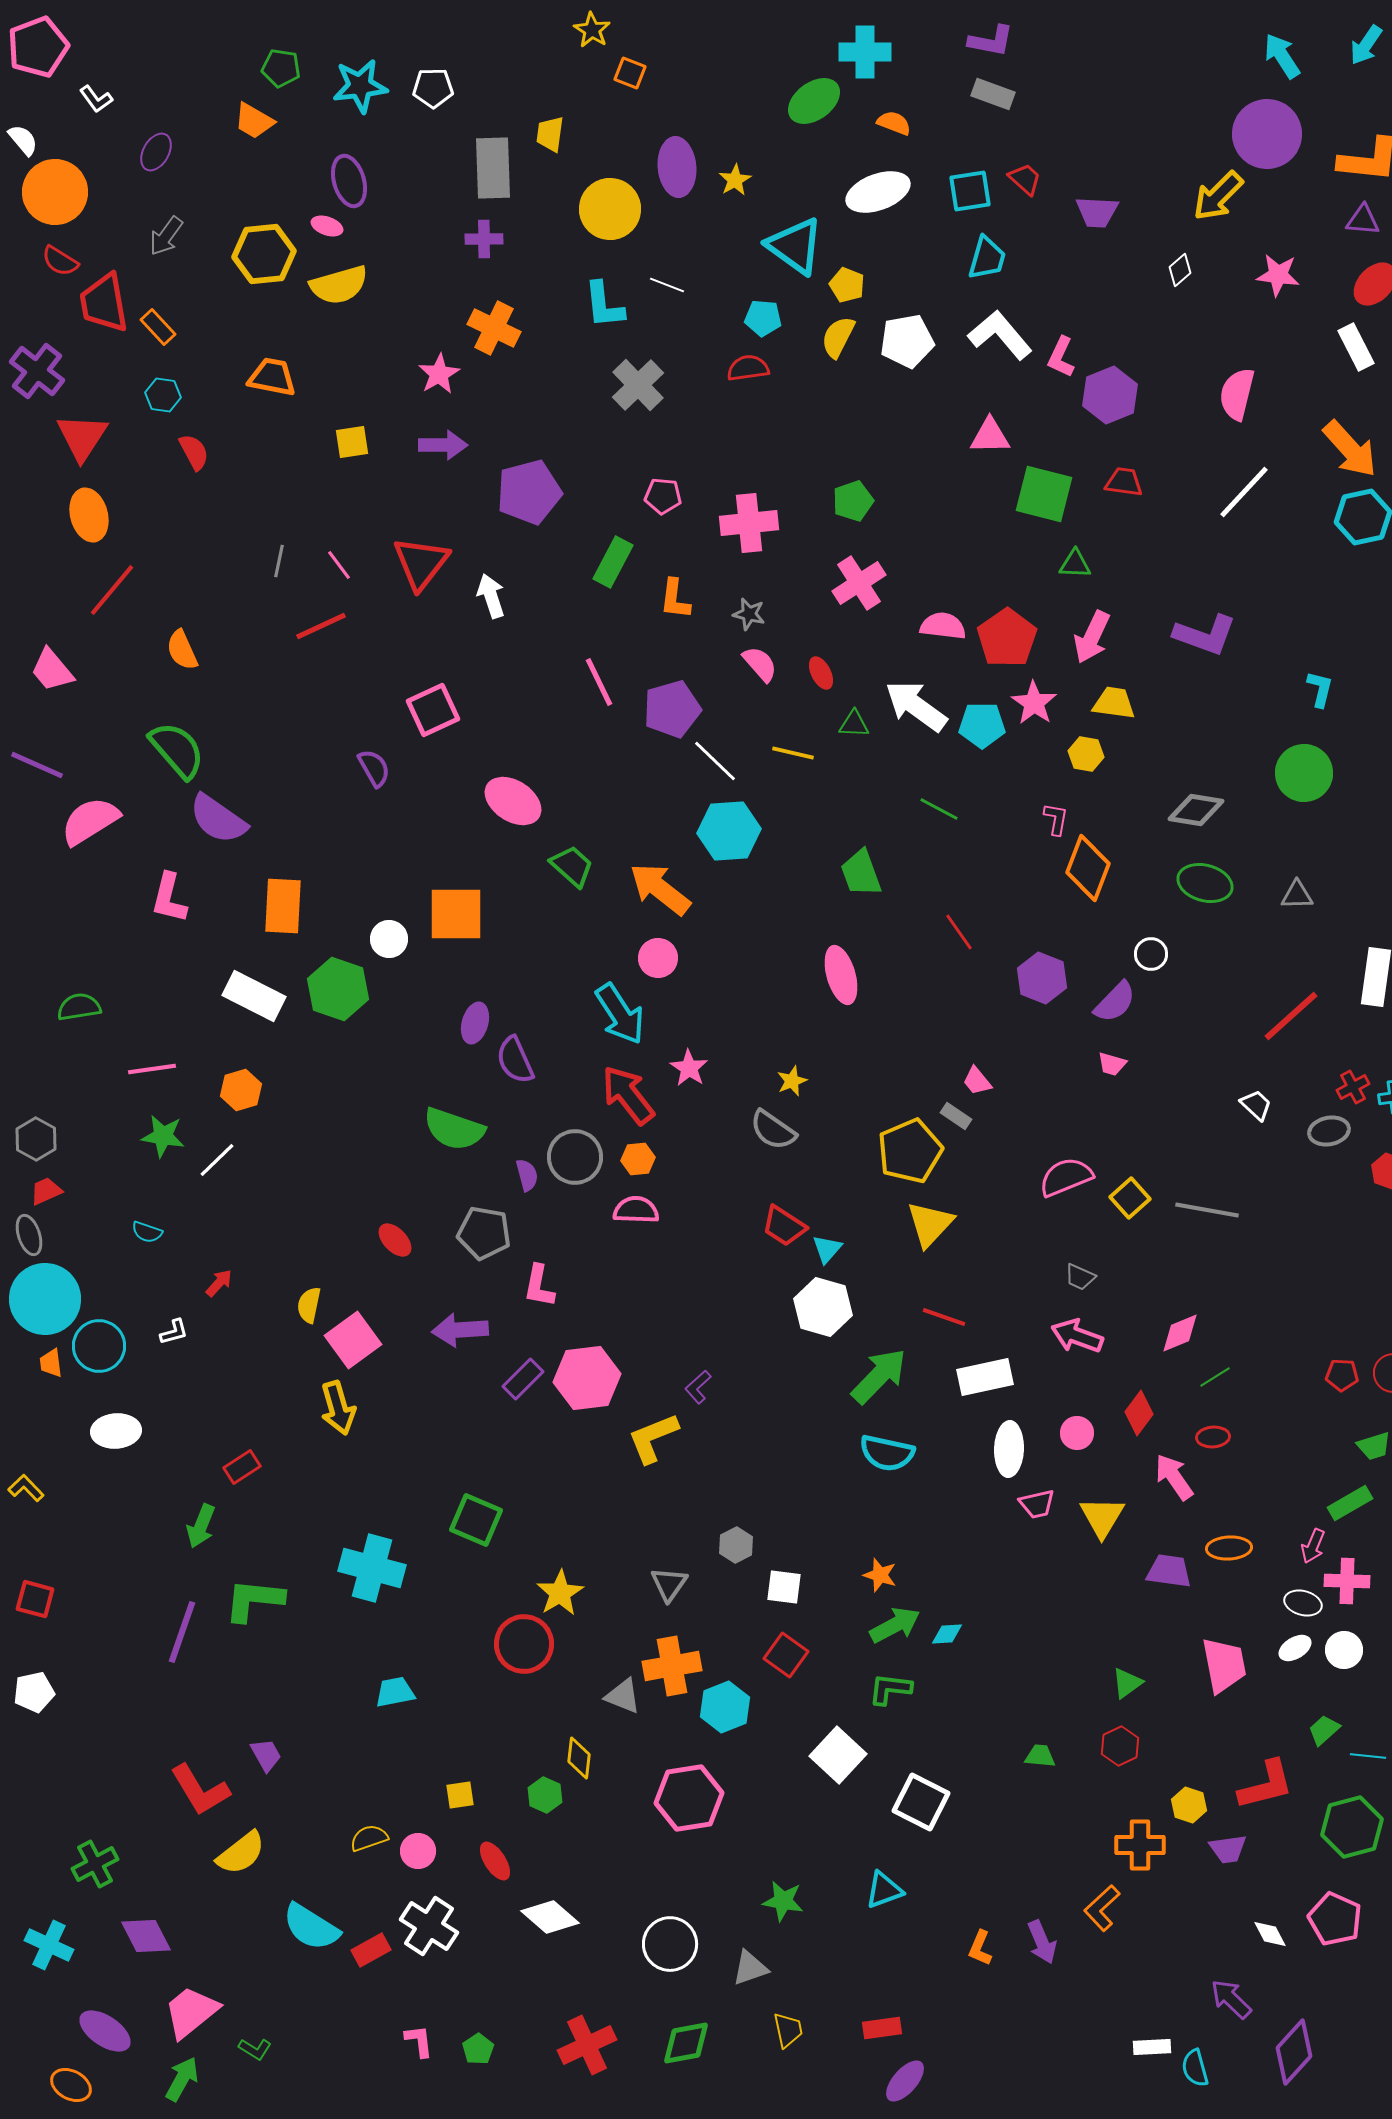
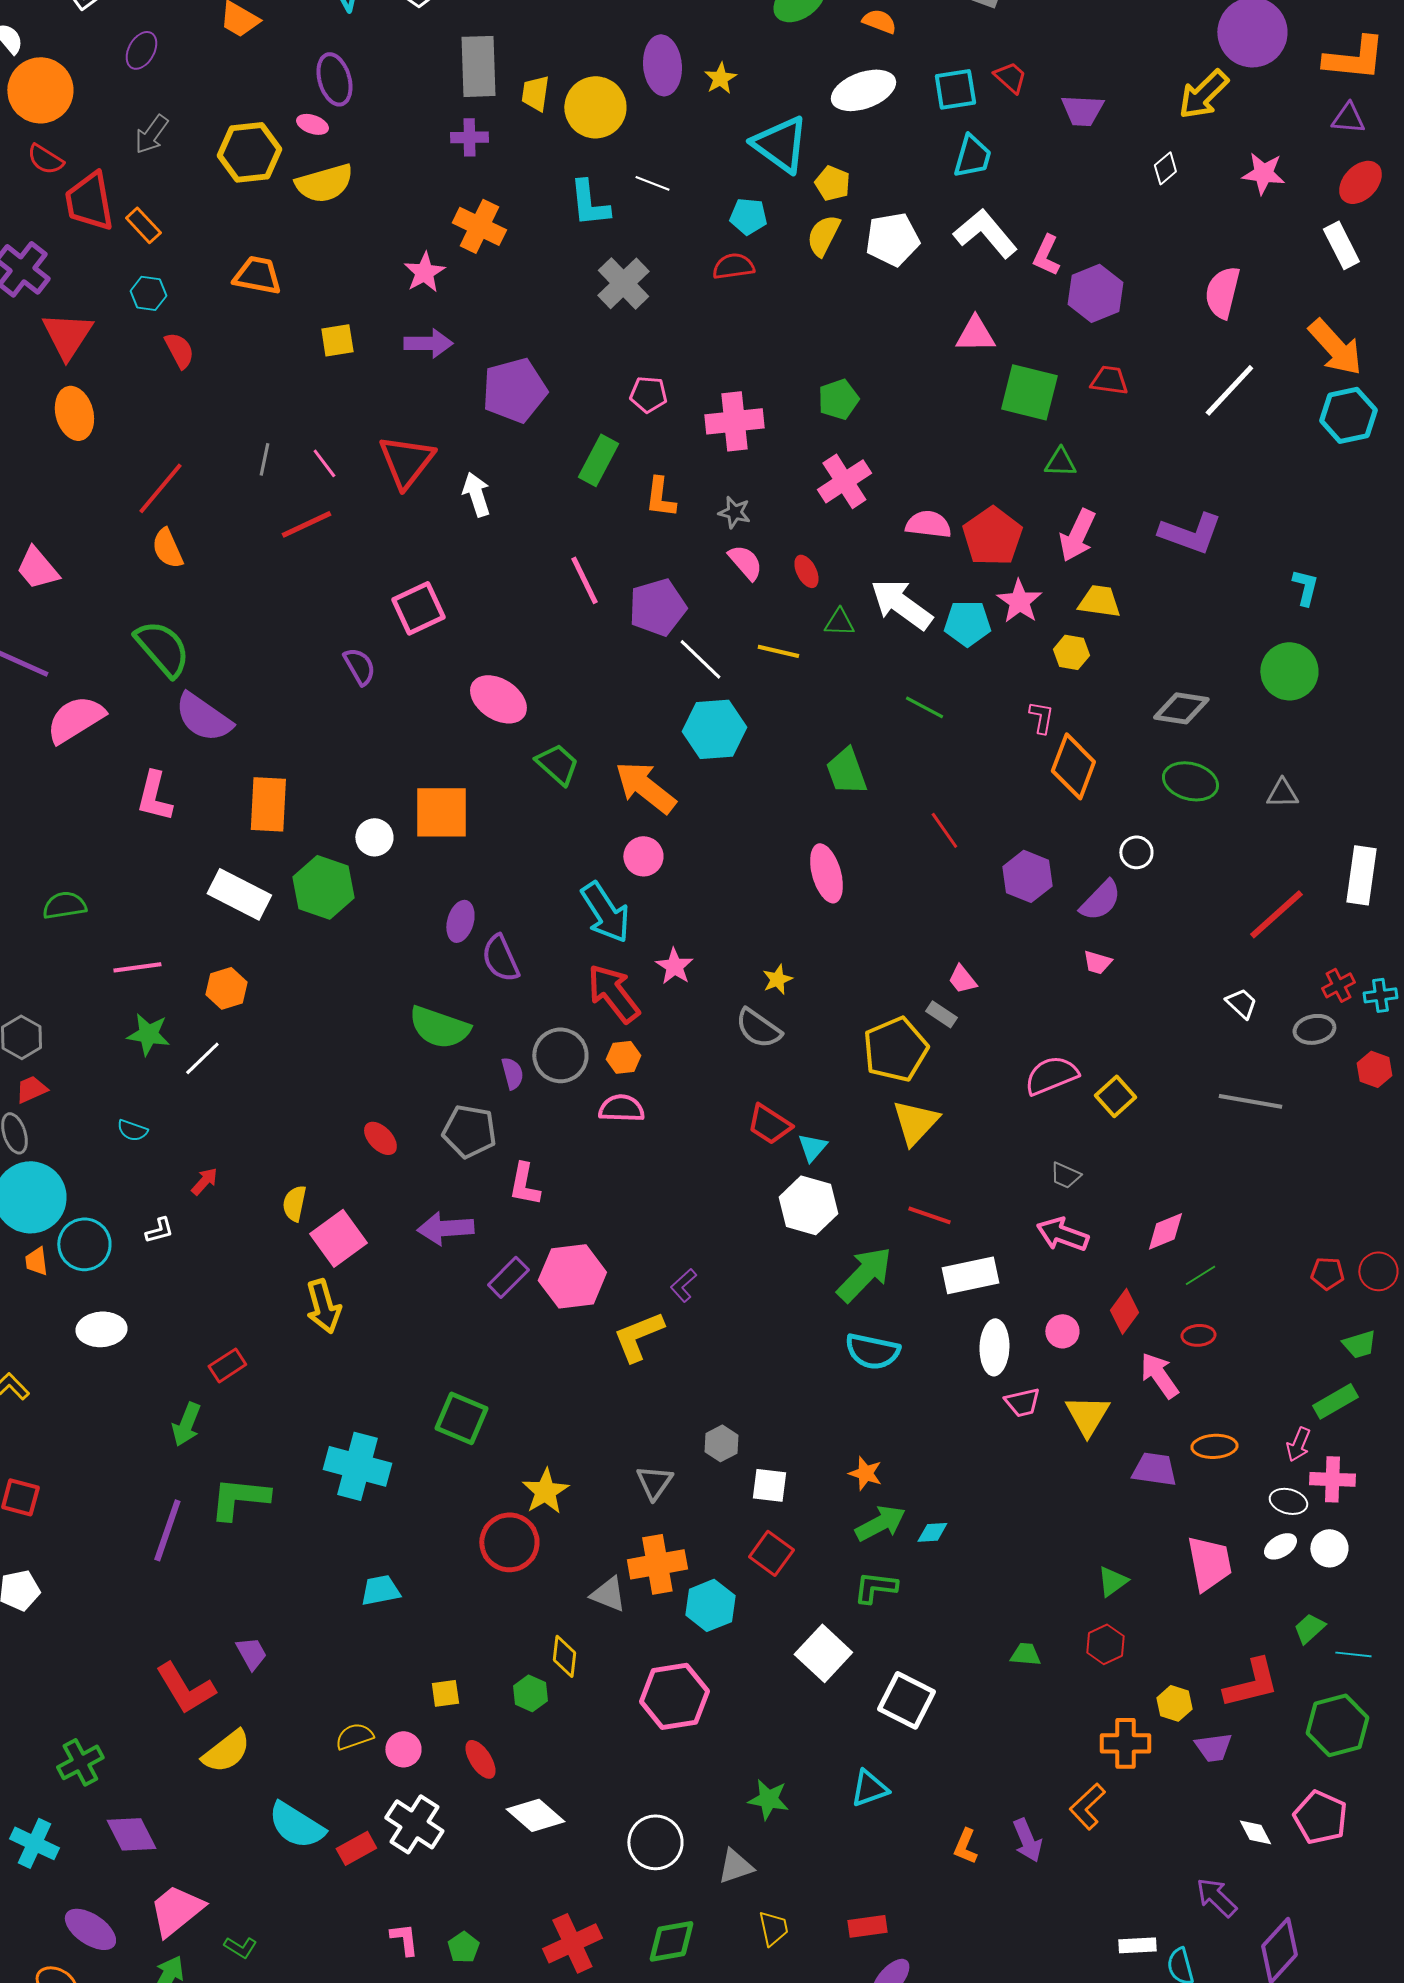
yellow trapezoid: (550, 134) -> (535, 93), moved
red line: (112, 590) -> (160, 488), moved
gray line: (1207, 1210) -> (1250, 1101), moved

